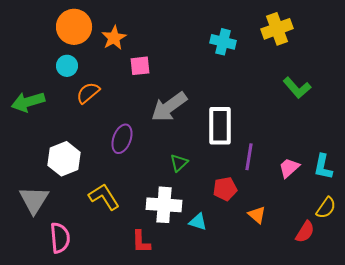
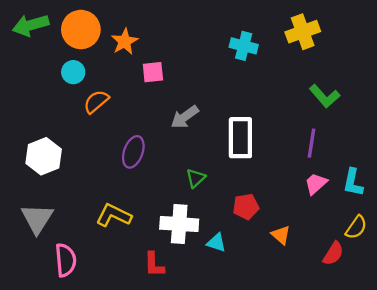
green arrow: (28, 102) -> (31, 25), moved
gray arrow: (169, 107) -> (185, 117), size x0.7
purple line: (249, 157) -> (311, 143), moved
white hexagon: (64, 159) -> (44, 156), moved
yellow L-shape: (104, 197) -> (114, 215), turned -32

